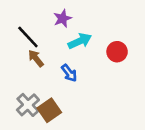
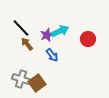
purple star: (63, 18) -> (47, 35), moved
gray cross: (28, 105) -> (21, 79), turned -30

